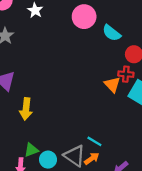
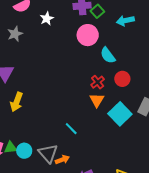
red cross: (126, 74) -> (98, 82), moved, turned 32
cyan line: (94, 141) -> (71, 129), moved
green triangle: (31, 150) -> (11, 148), moved

